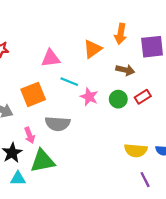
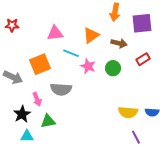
orange triangle: (93, 49) -> (91, 35), moved
red rectangle: (143, 97) -> (143, 59), moved
green triangle: (42, 161) -> (48, 121), size x0.7

